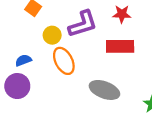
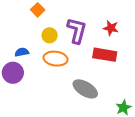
purple L-shape: (83, 24) -> (77, 30), turned -68
orange ellipse: (64, 61) -> (56, 59), turned -65

